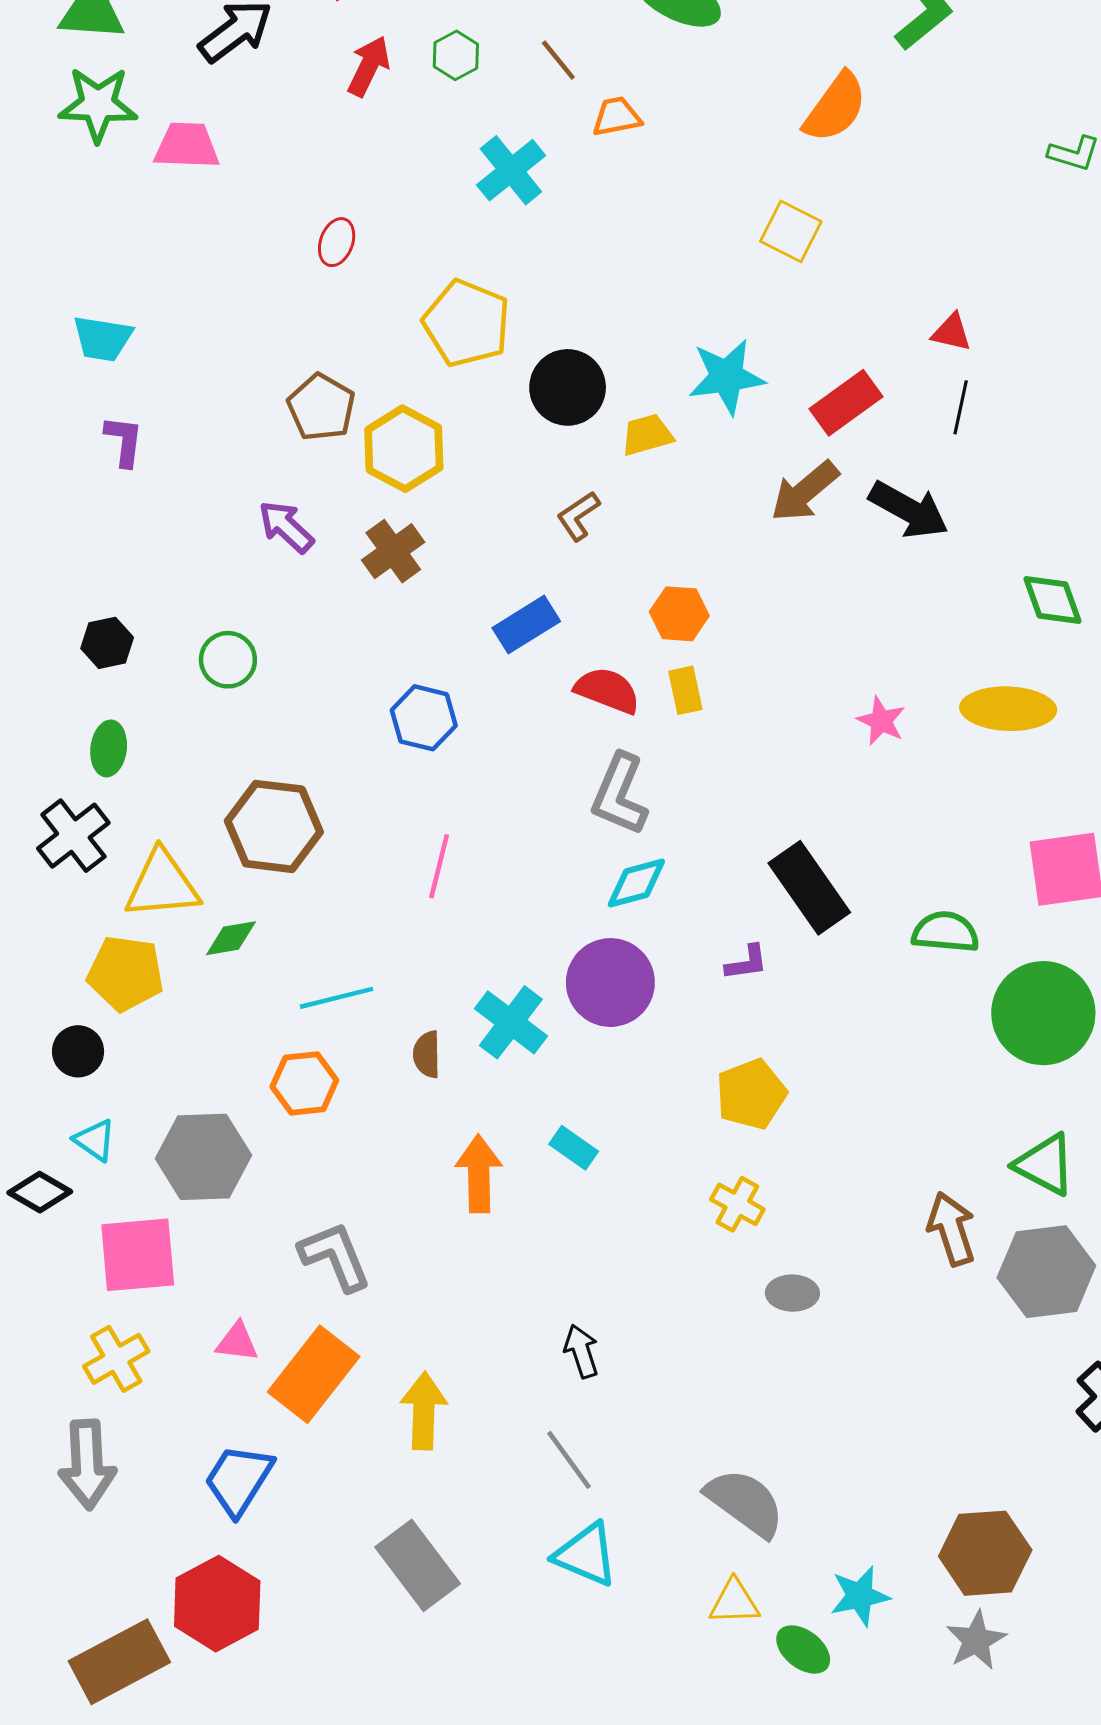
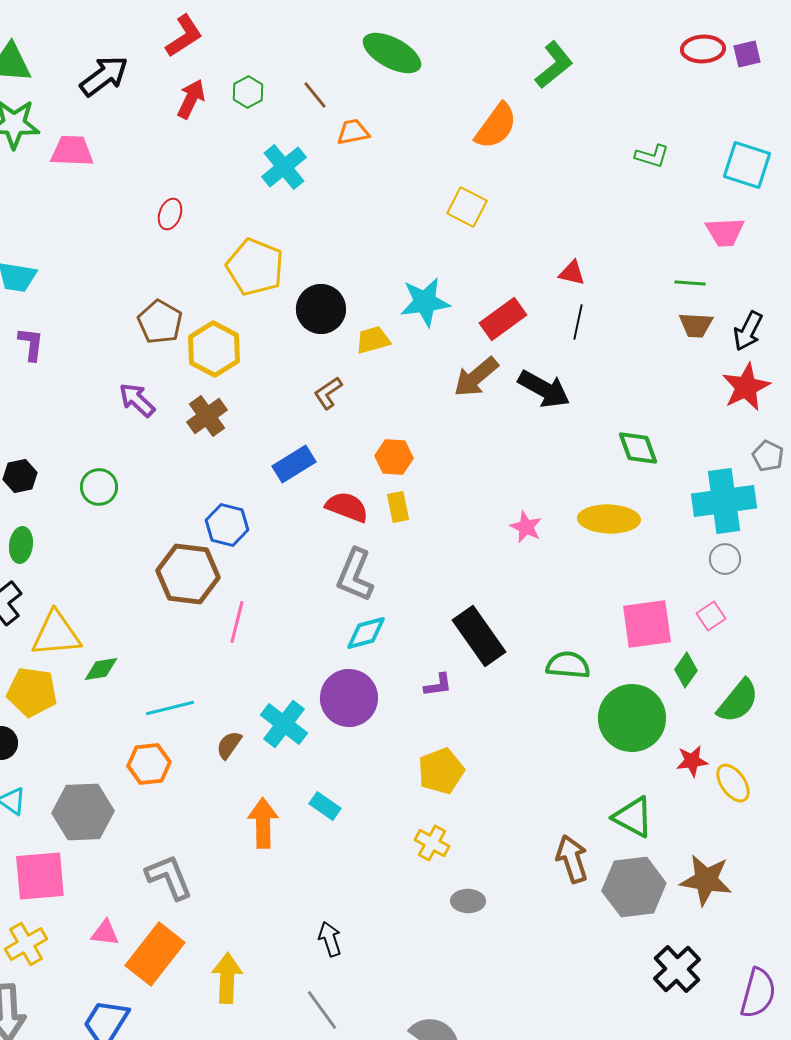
brown hexagon: (274, 826) -> (188, 574), moved
brown semicircle: (427, 1054) -> (229, 745), turned 36

